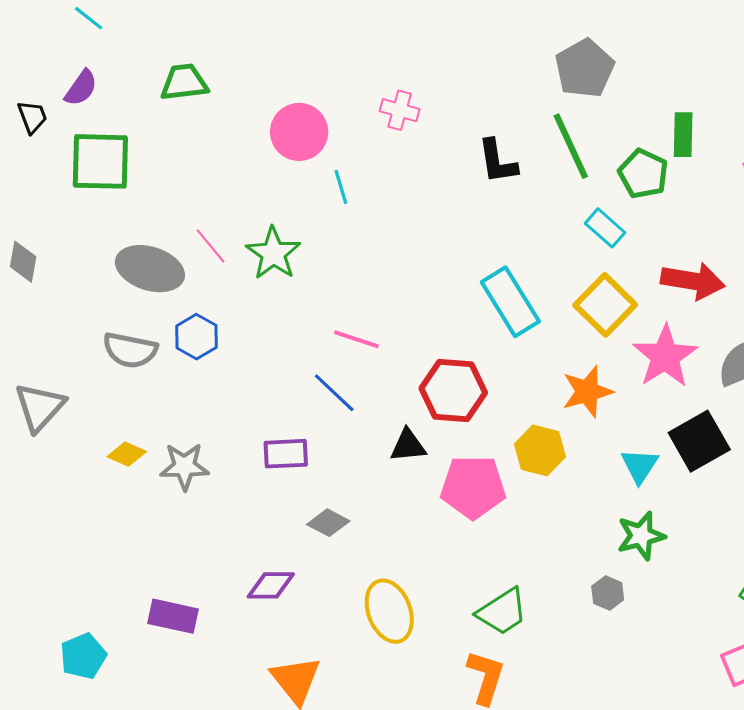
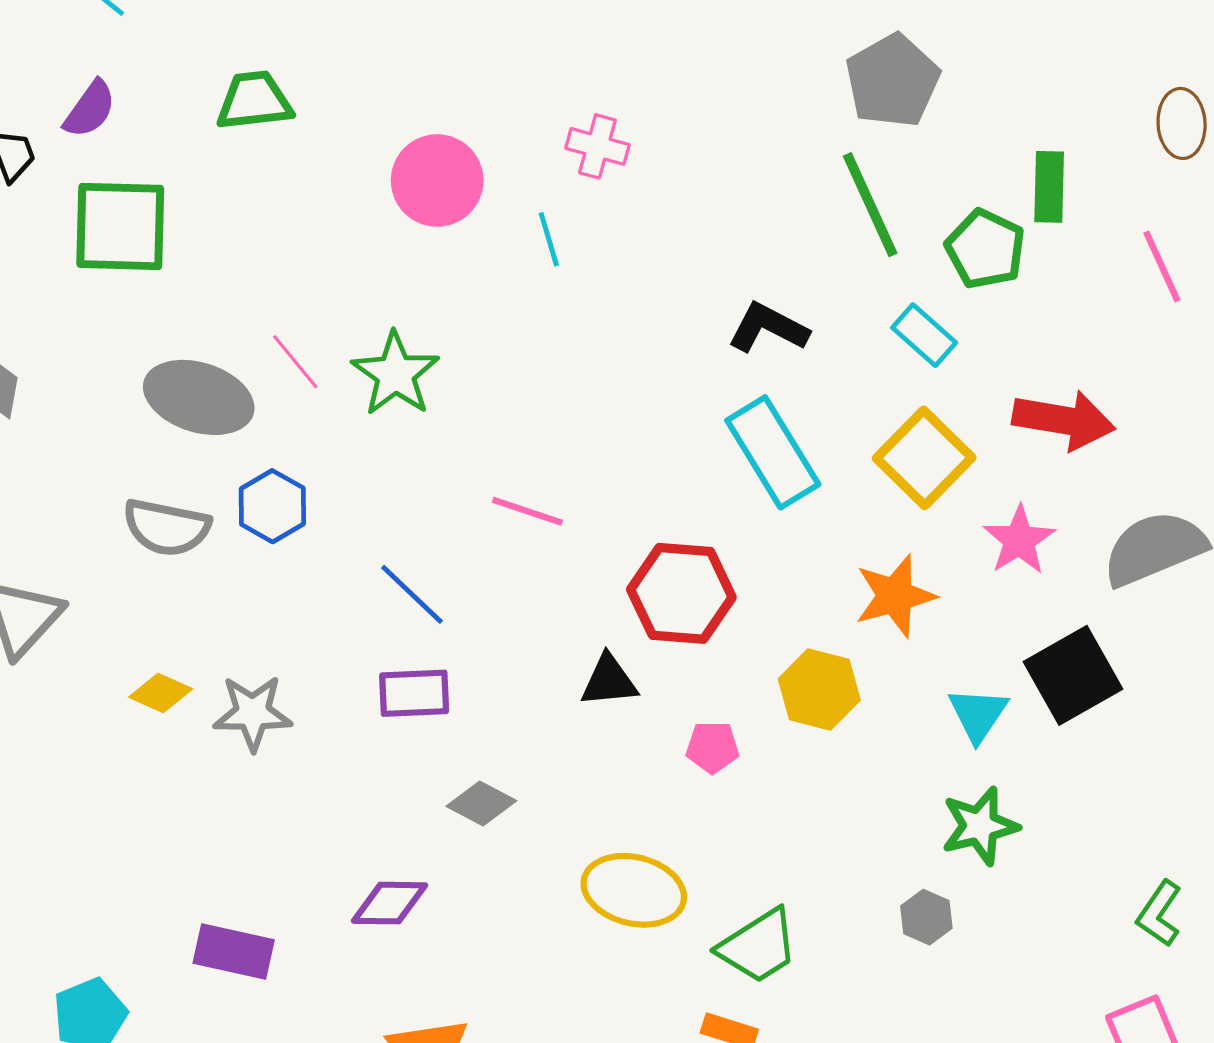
black L-shape: (497, 161) -> (768, 328), moved, turned 126
cyan line: (341, 187) -> (549, 239), moved
pink star: (665, 356) -> (1019, 540), size x0.7
blue line: (334, 393) -> (412, 594), moved
pink pentagon: (473, 487) -> (712, 747), size x0.5
yellow ellipse: (389, 611) -> (634, 890), moved, turned -56

